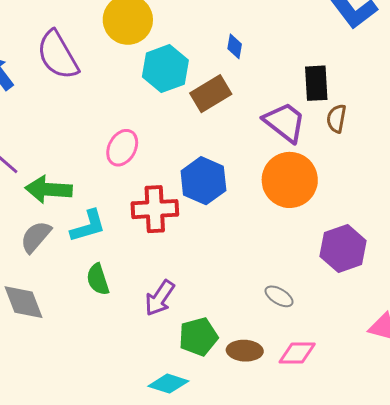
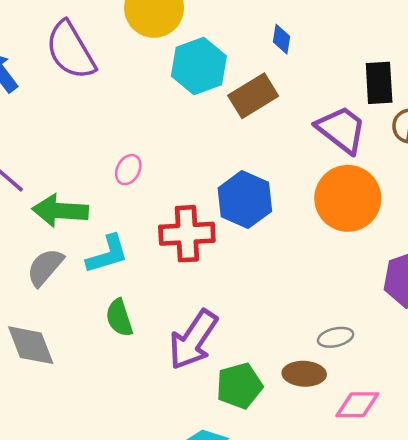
pink ellipse: (122, 148) -> (128, 170), moved, size x0.7
gray ellipse: (279, 296) -> (336, 337), turned -44
purple arrow: (160, 298) -> (193, 340), size x1.4
brown ellipse: (245, 351) -> (304, 374), moved

